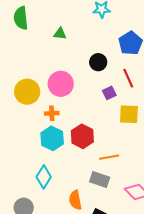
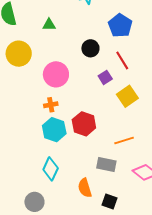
yellow circle: (27, 92) -> (19, 54), moved
yellow square: (129, 114) -> (127, 96), turned -30
orange line: (109, 157) -> (124, 140), moved

